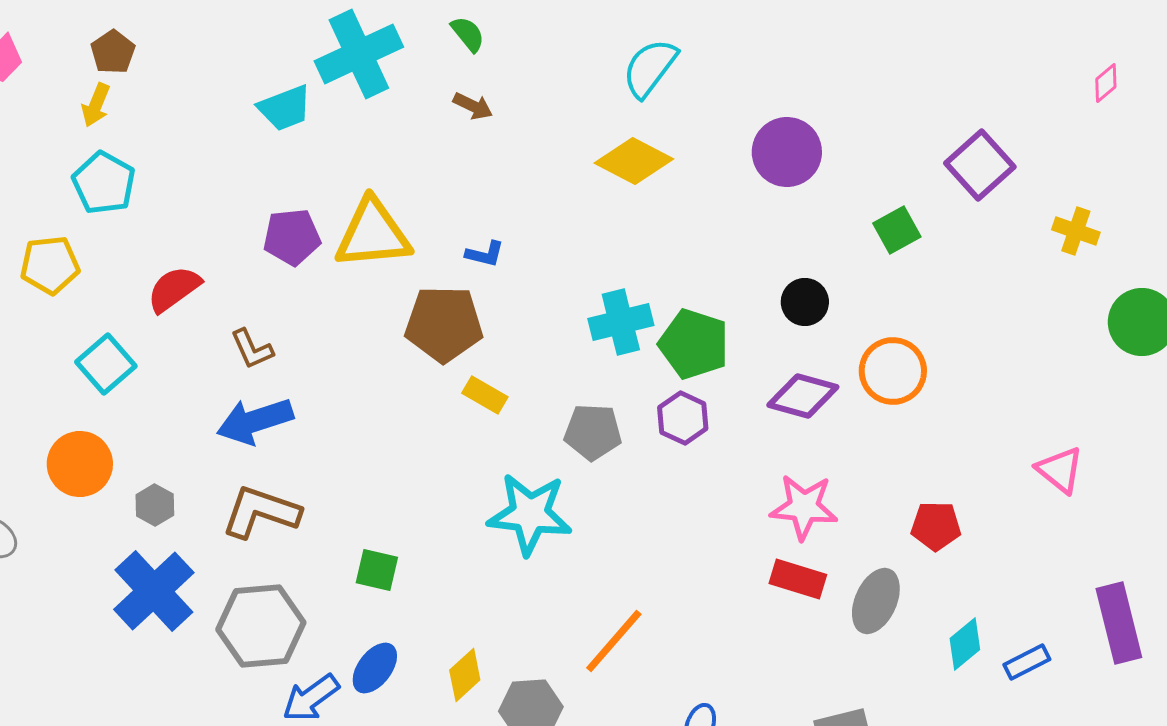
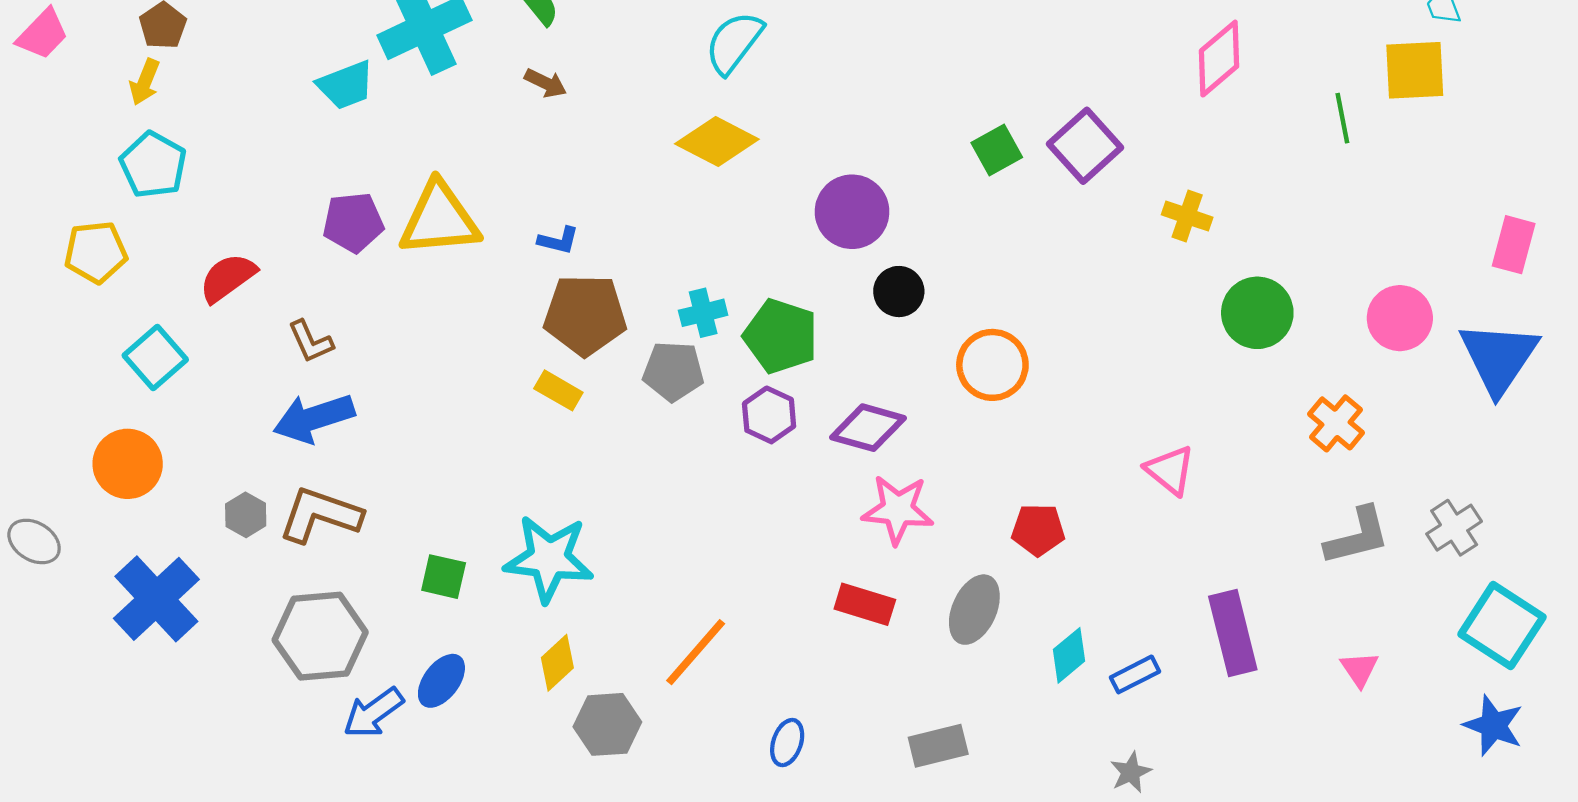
pink diamond: (1106, 83) -> (1219, 59), size x1.8
purple circle: (787, 152) -> (852, 212), moved
green square: (897, 230) -> (997, 150), moved
cyan cross: (621, 322) -> (703, 313), size x0.7
brown pentagon: (444, 324) -> (585, 315), moved
purple diamond: (803, 396) -> (868, 428), moved
gray pentagon: (593, 432) -> (673, 371), moved
gray hexagon: (155, 505) -> (246, 515), moved
cyan star: (530, 514) -> (549, 559), moved
red rectangle: (798, 579) -> (865, 604), moved
blue cross: (154, 591) -> (156, 599), moved
yellow diamond: (465, 675) -> (557, 663), moved

